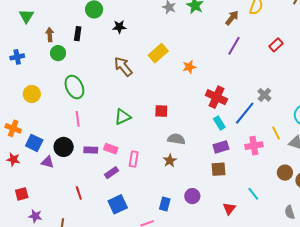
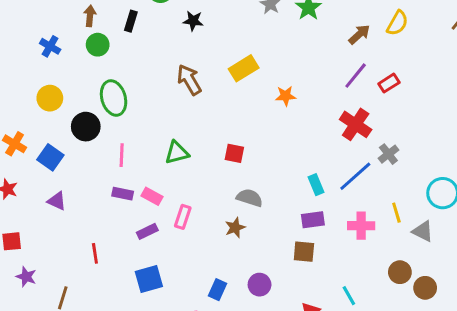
red rectangle: (276, 45) -> (389, 83), moved
blue cross: (17, 57) -> (50, 46), moved, turned 32
red cross: (216, 97) -> (356, 124), moved
pink line: (78, 119) -> (122, 155), moved
blue square: (34, 143) -> (50, 157), moved
black circle: (64, 147) -> (86, 127), moved

